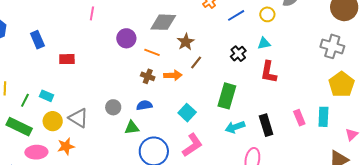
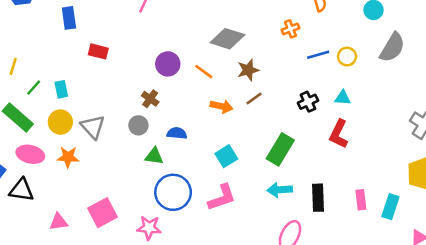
yellow circle: (267, 14) -> (347, 57), moved
purple circle: (126, 38) -> (168, 64), moved
brown cross: (148, 76) -> (150, 99), moved
cyan rectangle: (47, 96) -> (61, 89), turned 40

